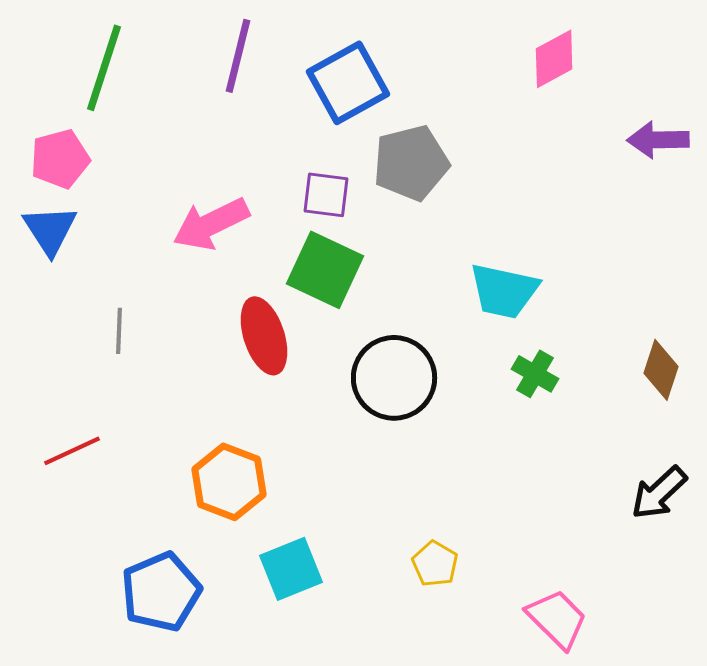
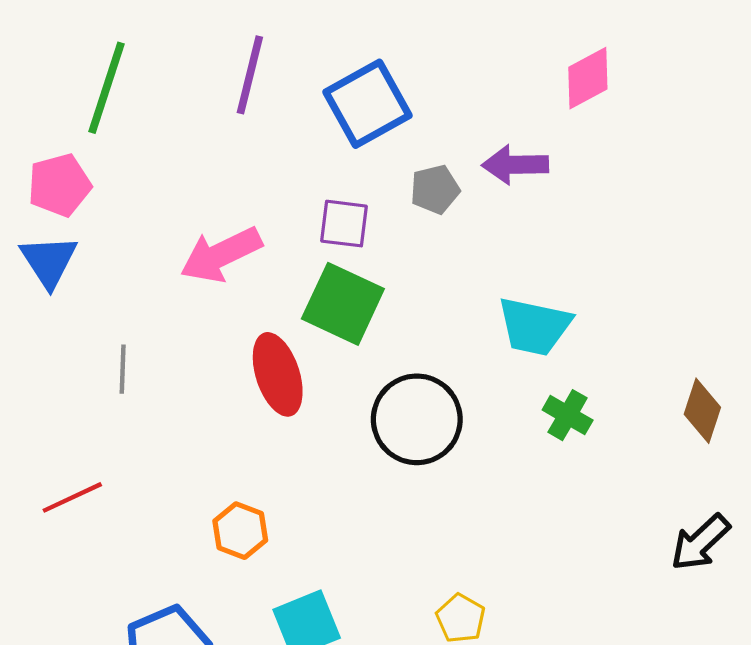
purple arrow: (658, 140) -> (515, 165), moved
gray pentagon: (411, 163) -> (435, 189), size x0.6
orange hexagon: (229, 482) -> (240, 531), size x0.7

